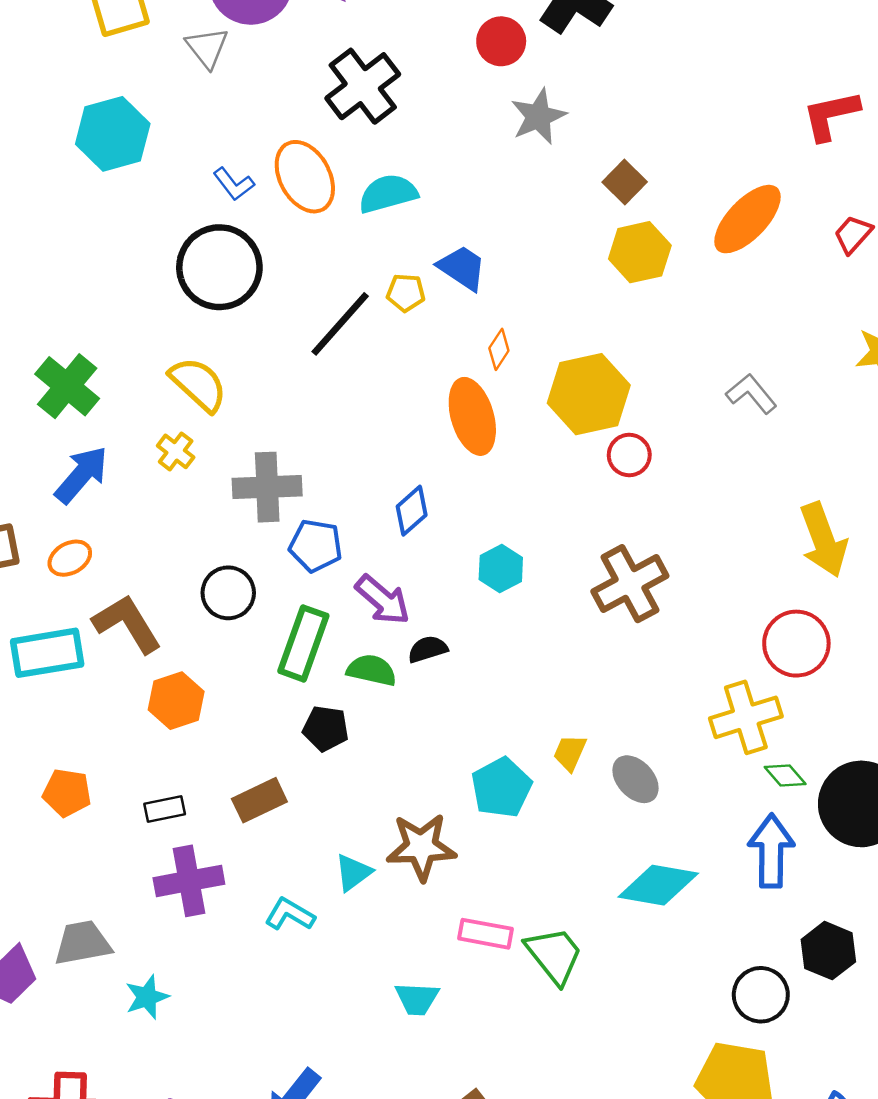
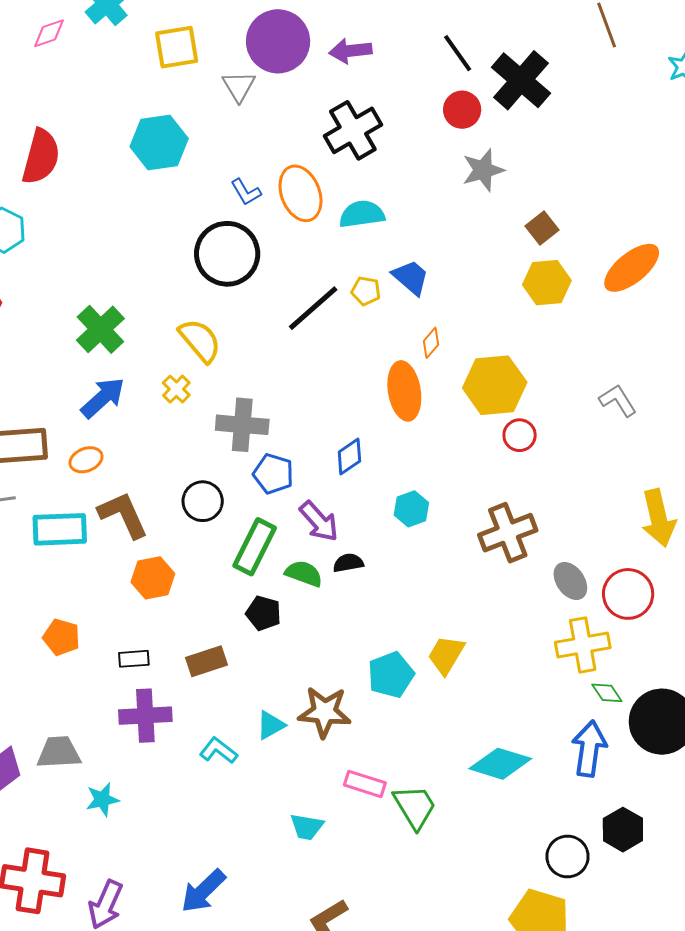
yellow trapezoid: (570, 753) -> (446, 655), size x1.4
gray ellipse: (636, 779) -> (570, 581), moved

